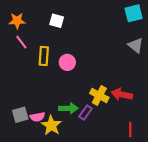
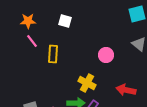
pink circle: (67, 62) -> (106, 55), moved
yellow cross: (99, 95) -> (87, 83), moved

